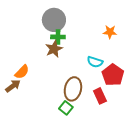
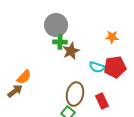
brown star: (54, 49) -> (71, 51), moved
red pentagon: (113, 75) -> (115, 67), moved, turned 30

